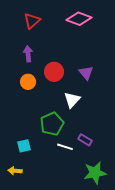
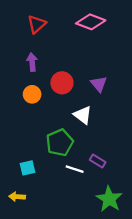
white triangle: (72, 100) -> (83, 115), turned -36
green star: (95, 173) -> (109, 199), turned -30

